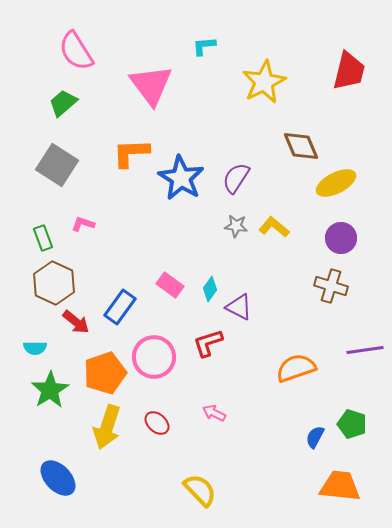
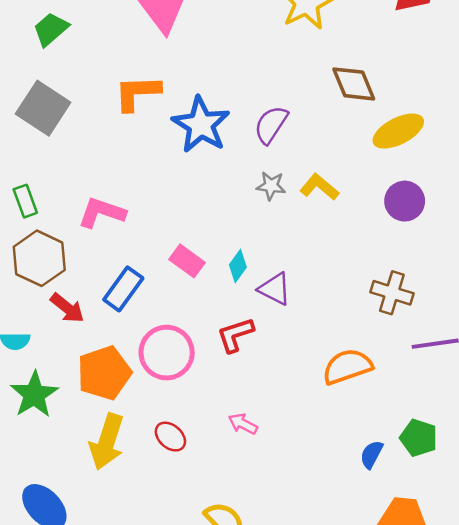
pink L-shape: (83, 224) -> (102, 213), moved, size x1.6
brown cross: (331, 286) -> (392, 293), moved

